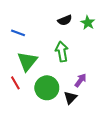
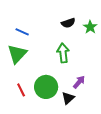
green triangle: (27, 61) -> (17, 54), moved
red line: (15, 83) -> (21, 90), moved

